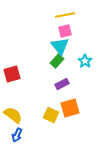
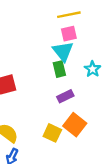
green rectangle: (57, 61) -> (59, 69), turned -56
orange square: (70, 108) -> (75, 125), turned -36

